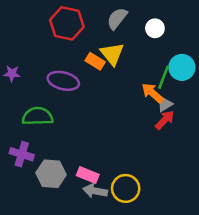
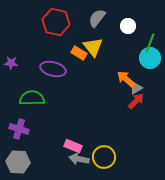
green line: (164, 77) -> (150, 43), moved
gray hexagon: (51, 174) -> (18, 162), moved

